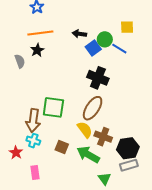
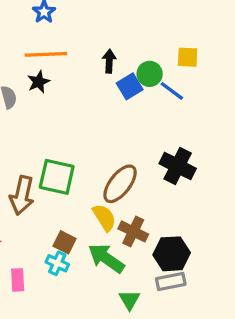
black arrow: (79, 34) -> (109, 61), turned 80
black cross: (98, 78) -> (178, 166), moved
cyan cross: (33, 141) -> (57, 263), moved

